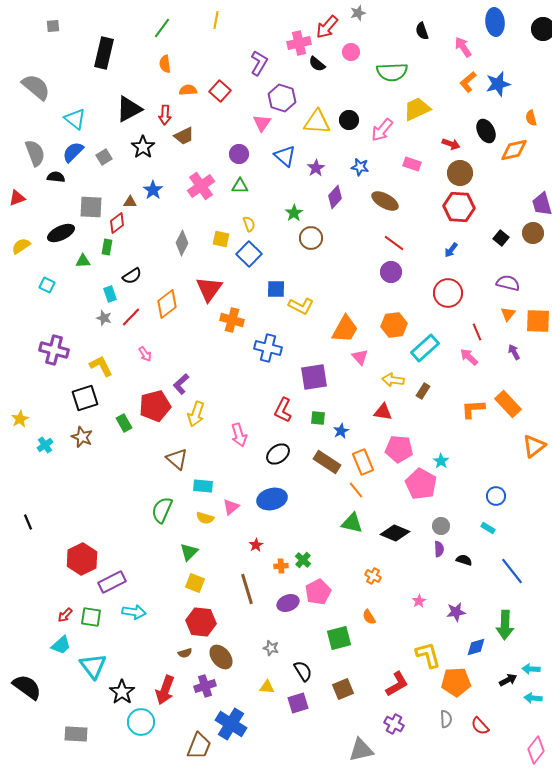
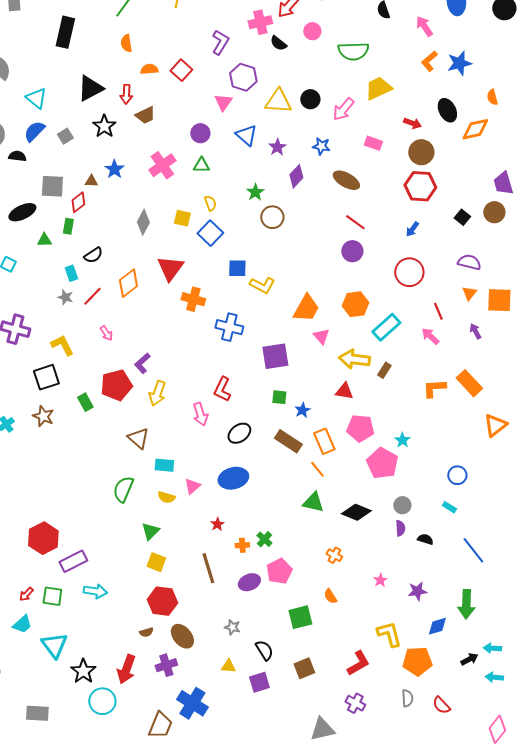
yellow arrow: (393, 380) -> (354, 359), size x1.4
red L-shape: (283, 410) -> (222, 389), moved

